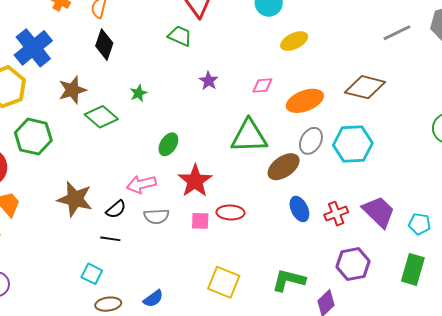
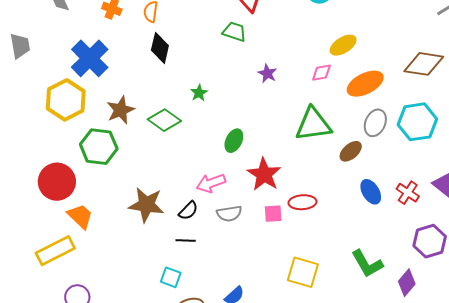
yellow ellipse: (294, 41) -> (343, 45), moved
brown star: (72, 90) -> (121, 110), moved
brown ellipse: (284, 167) -> (351, 151), size x0.7
red cross: (336, 214) -> (408, 193), turned -30
green L-shape: (289, 280) -> (367, 264), turned -128

